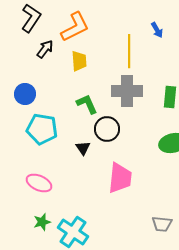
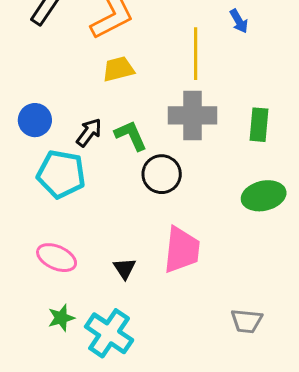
black arrow: (45, 49) -> (89, 132), moved
yellow trapezoid: (79, 61) -> (118, 69), turned -100
black triangle: (83, 148) -> (125, 268), moved

